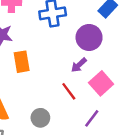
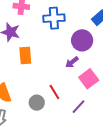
red line: (69, 91) -> (54, 92), moved

